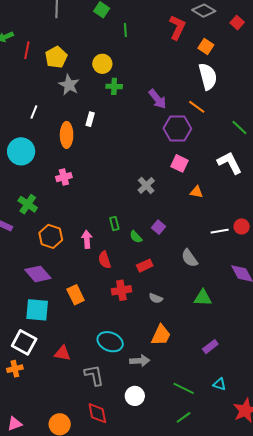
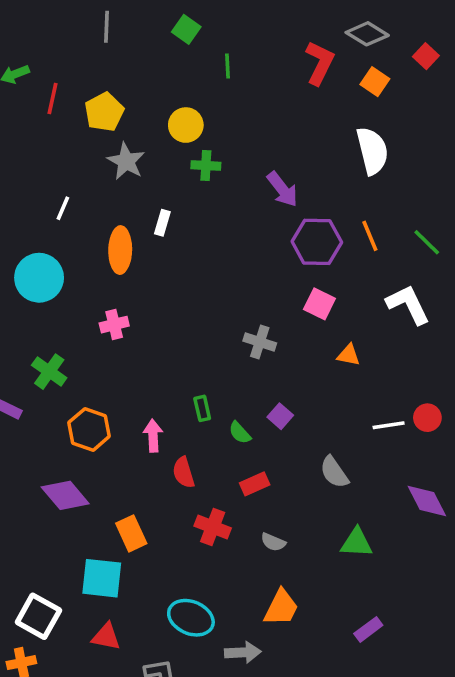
orange square: (206, 47) -> (375, 82), moved
orange line: (197, 107) -> (370, 236), moved, turned 30
gray cross: (146, 185) -> (260, 342), turned -30
red cross: (121, 290) -> (213, 527), turned 30
cyan square: (37, 310) -> (102, 578), moved

